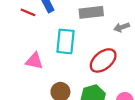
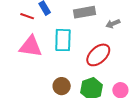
pink triangle: (34, 61) -> (31, 46), moved, size x1.4

